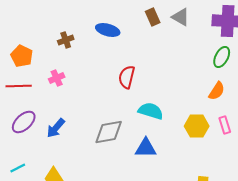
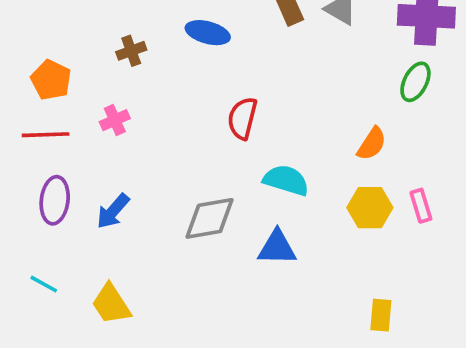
orange semicircle: (217, 91) -> (372, 144), moved
purple ellipse: (24, 122) -> (55, 200), turned -40
cyan line: (18, 168) -> (44, 284), turned 56

